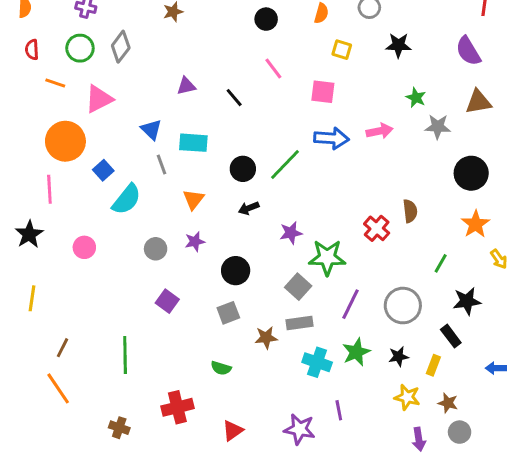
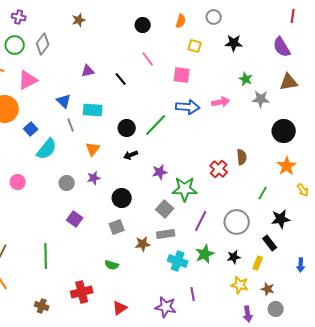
blue arrow: (496, 368) -> (301, 265), turned -88

